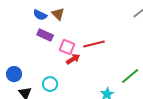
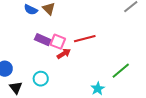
purple rectangle: (45, 35) -> (43, 40), moved

